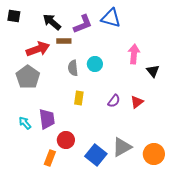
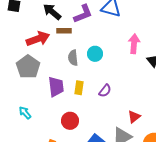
purple semicircle: (114, 101) -> (105, 91), moved
red triangle: (137, 102) -> (134, 117), moved
purple trapezoid: (47, 119) -> (56, 87), moved
red circle: (66, 140) -> (70, 121), moved

